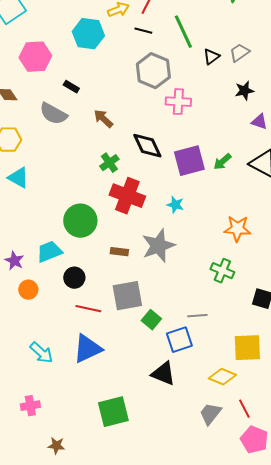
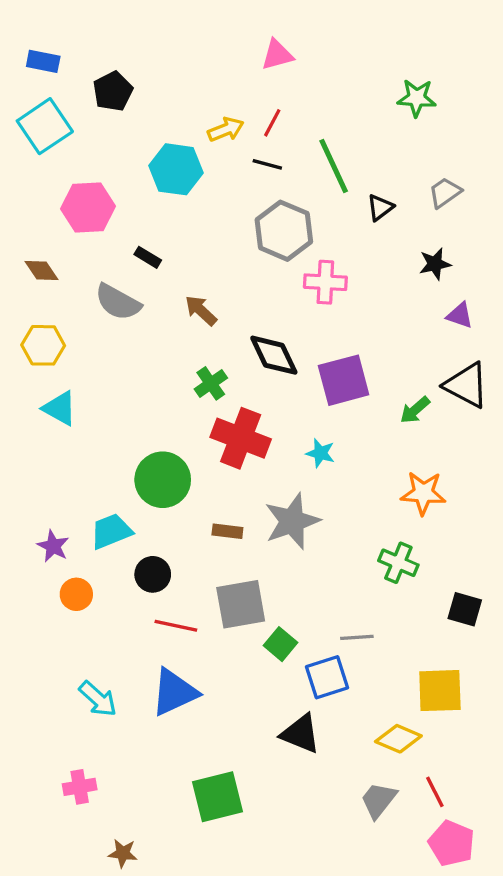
gray trapezoid: (239, 53) -> (445, 193), moved
green arrow: (222, 162) -> (415, 410), moved

